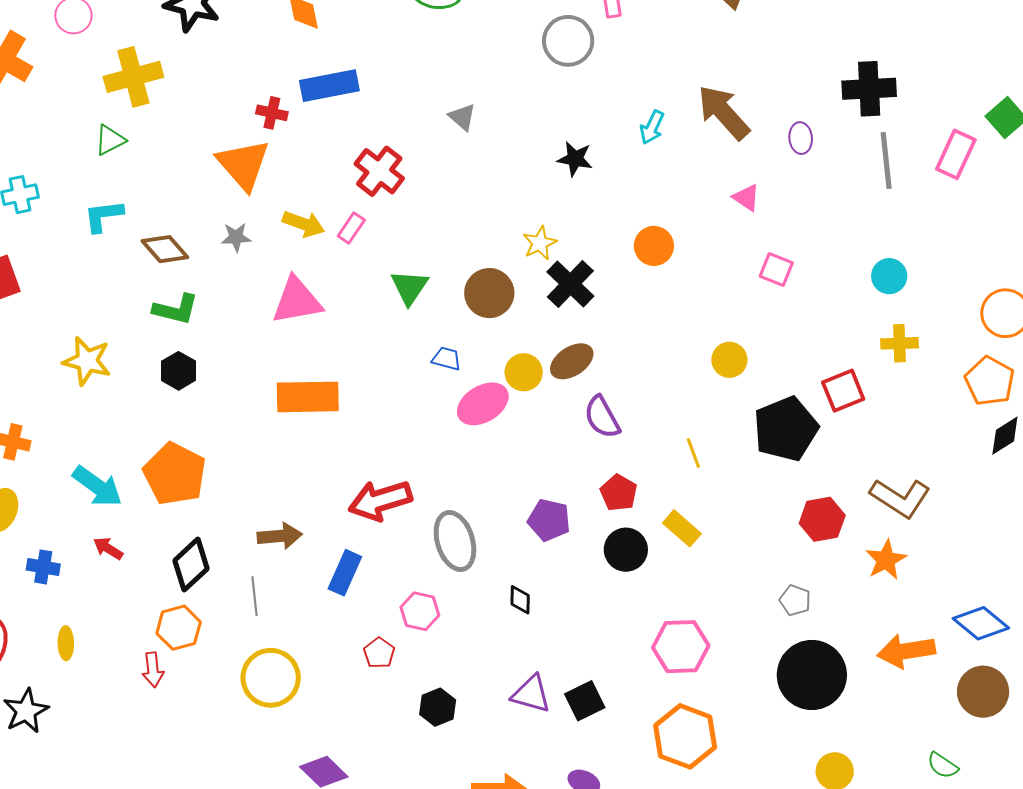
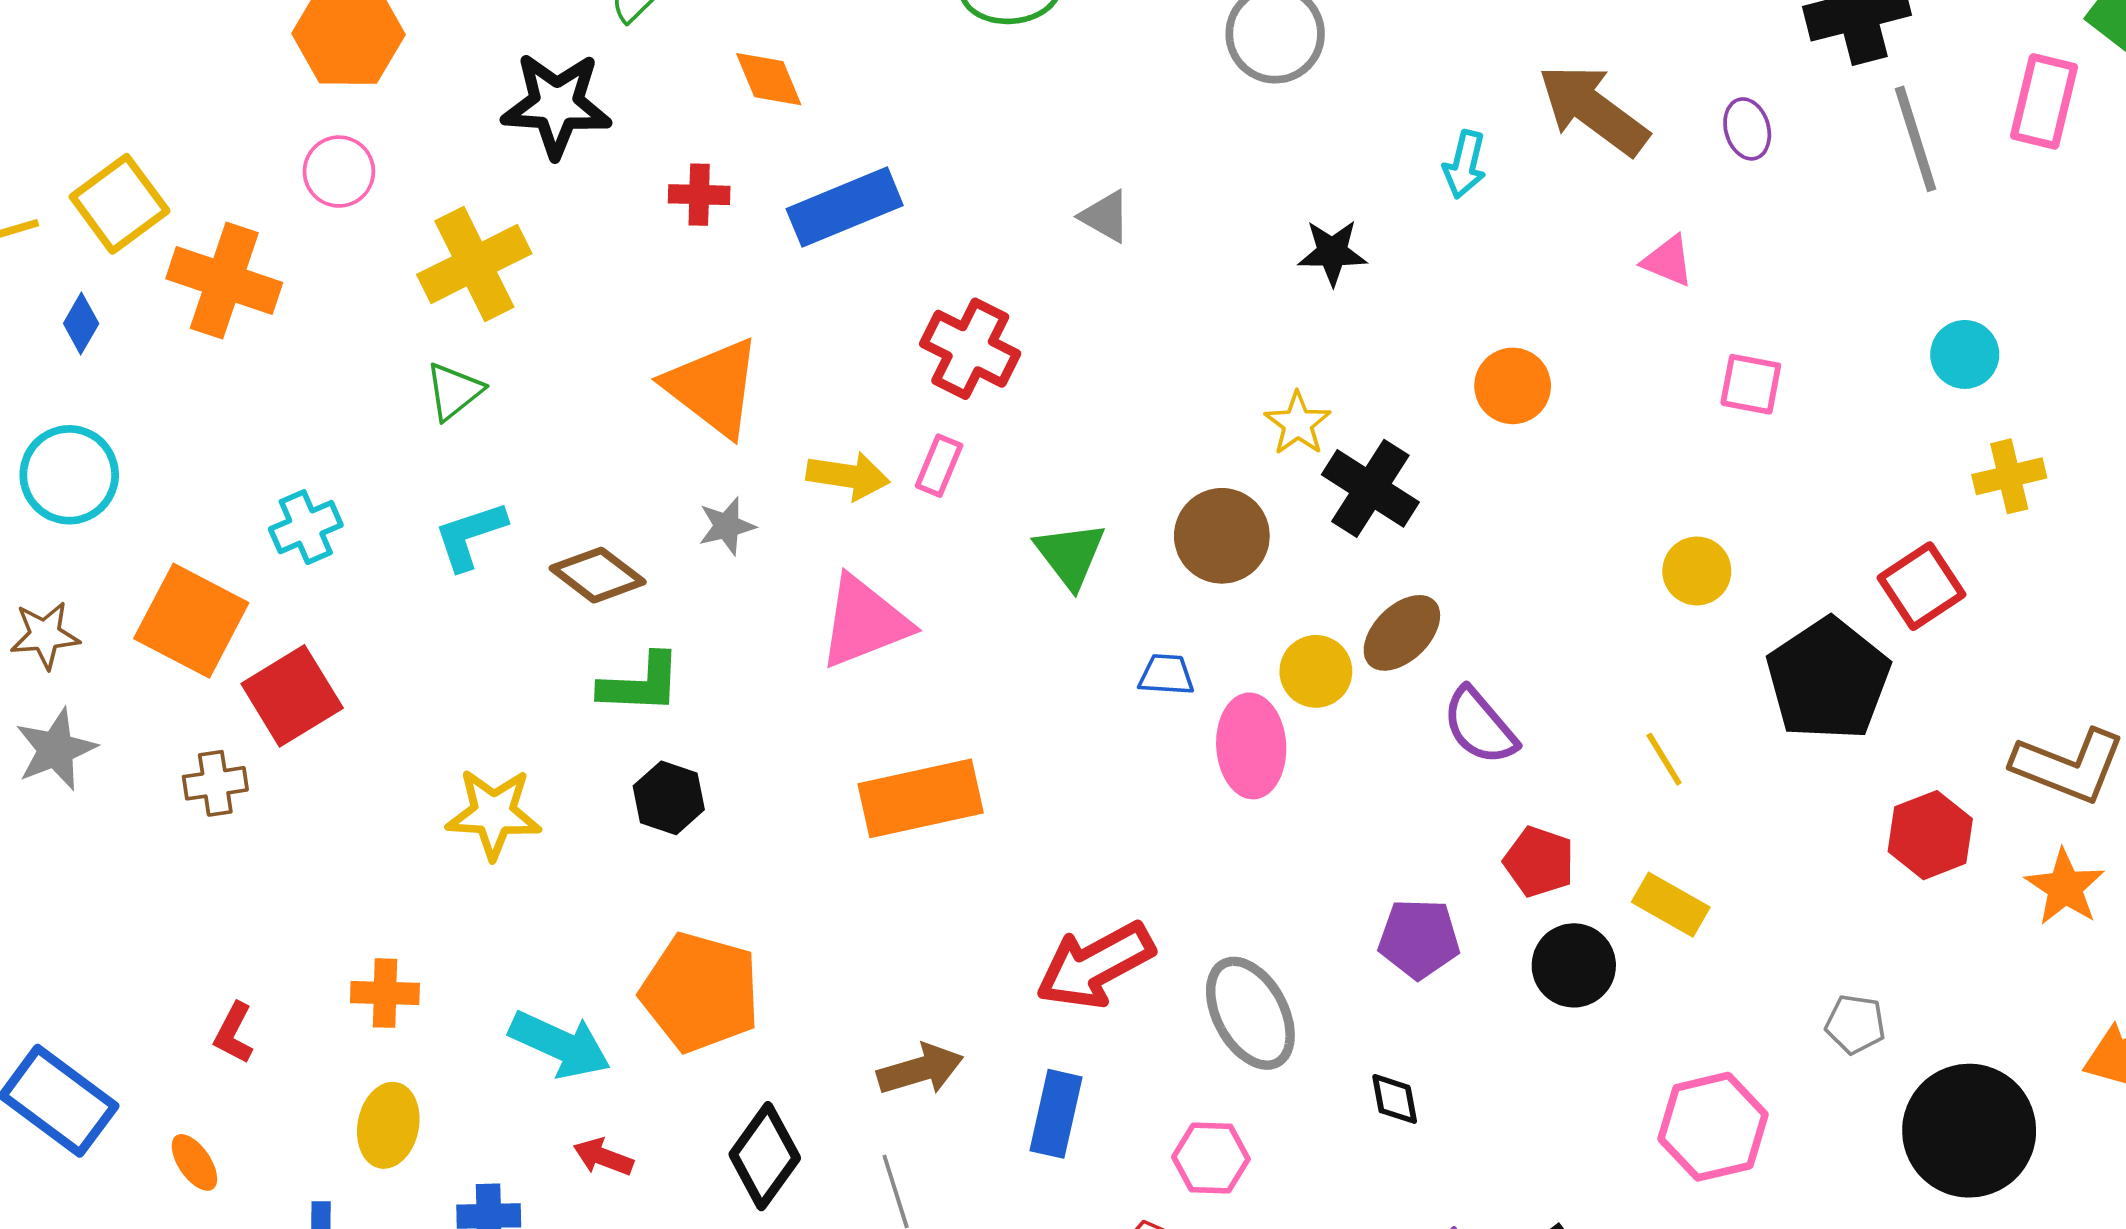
red cross: (272, 113) -> (699, 195), moved
pink ellipse: (483, 404) -> (1251, 746), turned -51
gray pentagon: (795, 600) -> (1855, 1024), moved

